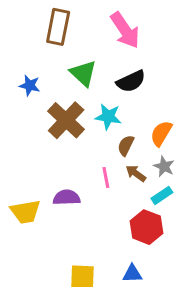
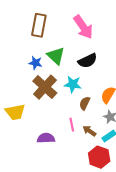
blue star: (30, 85) -> (36, 63), moved
brown arrow: (136, 173) -> (89, 131), moved
yellow trapezoid: (25, 212) -> (15, 112), moved

